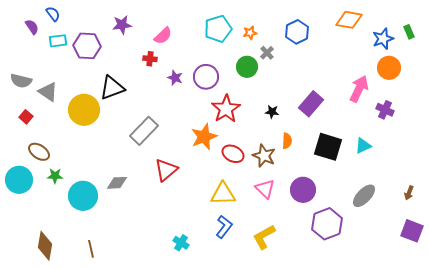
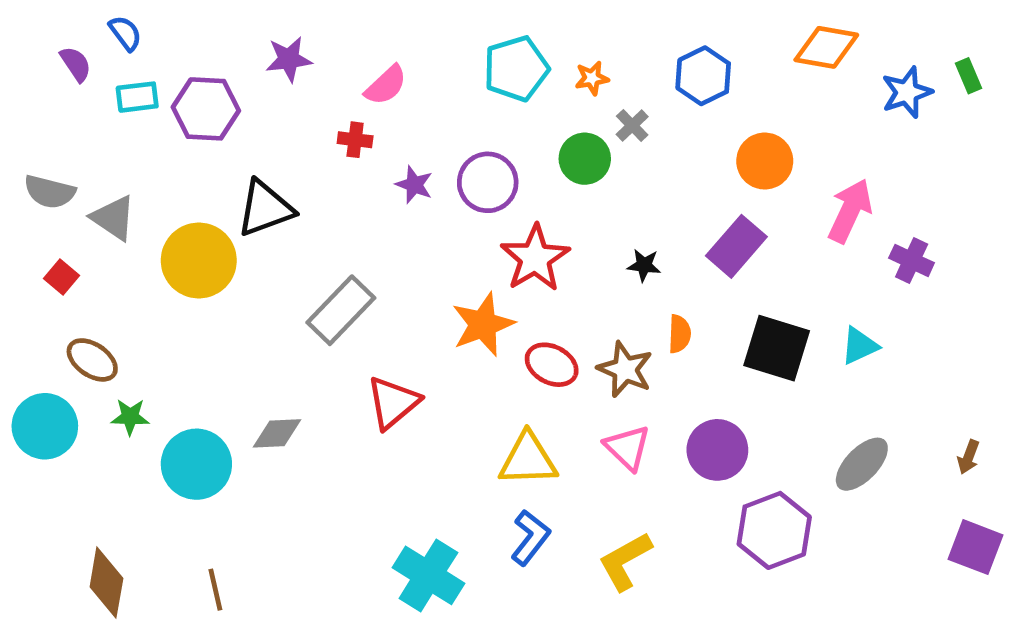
orange circle: (389, 68) -> (765, 161), moved
cyan cross: (181, 243) -> (428, 575), size x1.8

